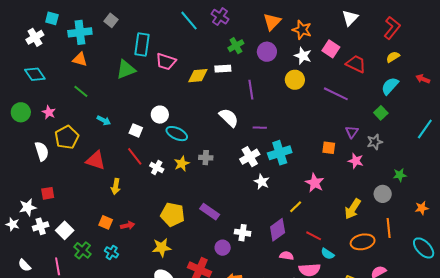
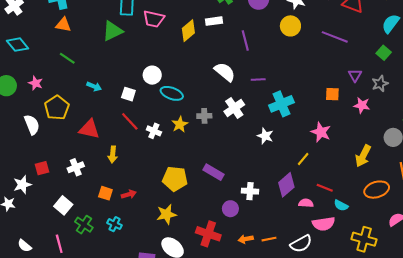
yellow diamond: (198, 76) -> (188, 31), turned -30
white cross: (250, 157) -> (234, 108), moved
white cross: (41, 226) -> (76, 167), moved
pink semicircle: (287, 256) -> (306, 203), moved

